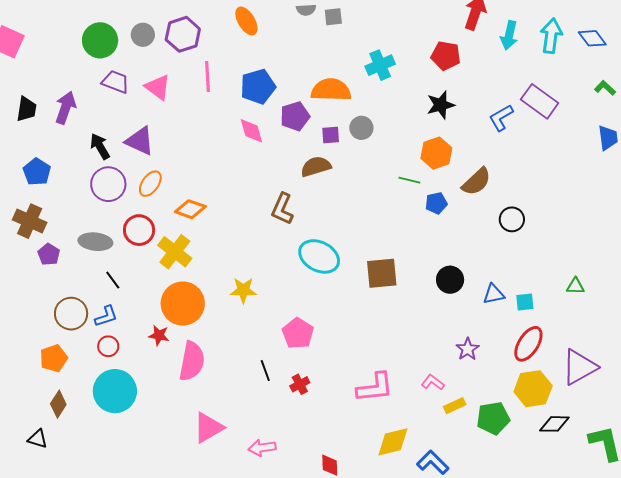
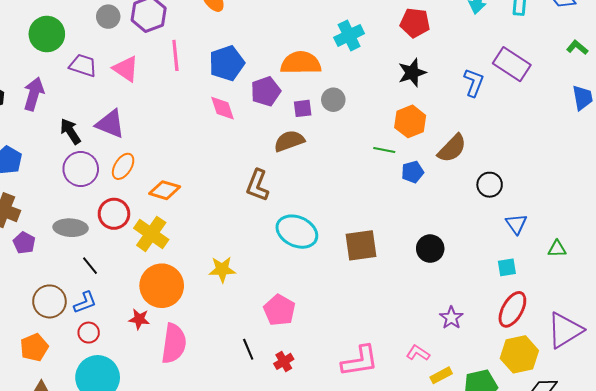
green circle: (100, 40) -> (47, 34), moved
blue L-shape: (501, 118) -> (474, 83), turned 144
blue triangle: (494, 294) -> (516, 224), moved, turned -50

